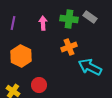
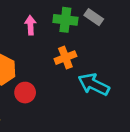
red circle: (39, 85) -> (25, 93), moved

